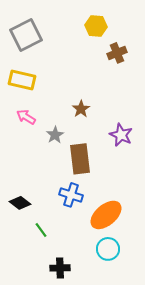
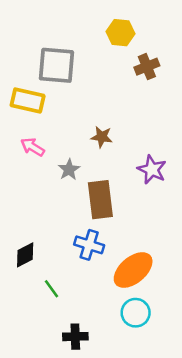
gray square: (26, 35) -> (56, 65), moved, turned 32
brown star: (81, 109) -> (102, 137), turned -30
black diamond: (20, 203) -> (25, 255), turned -65

